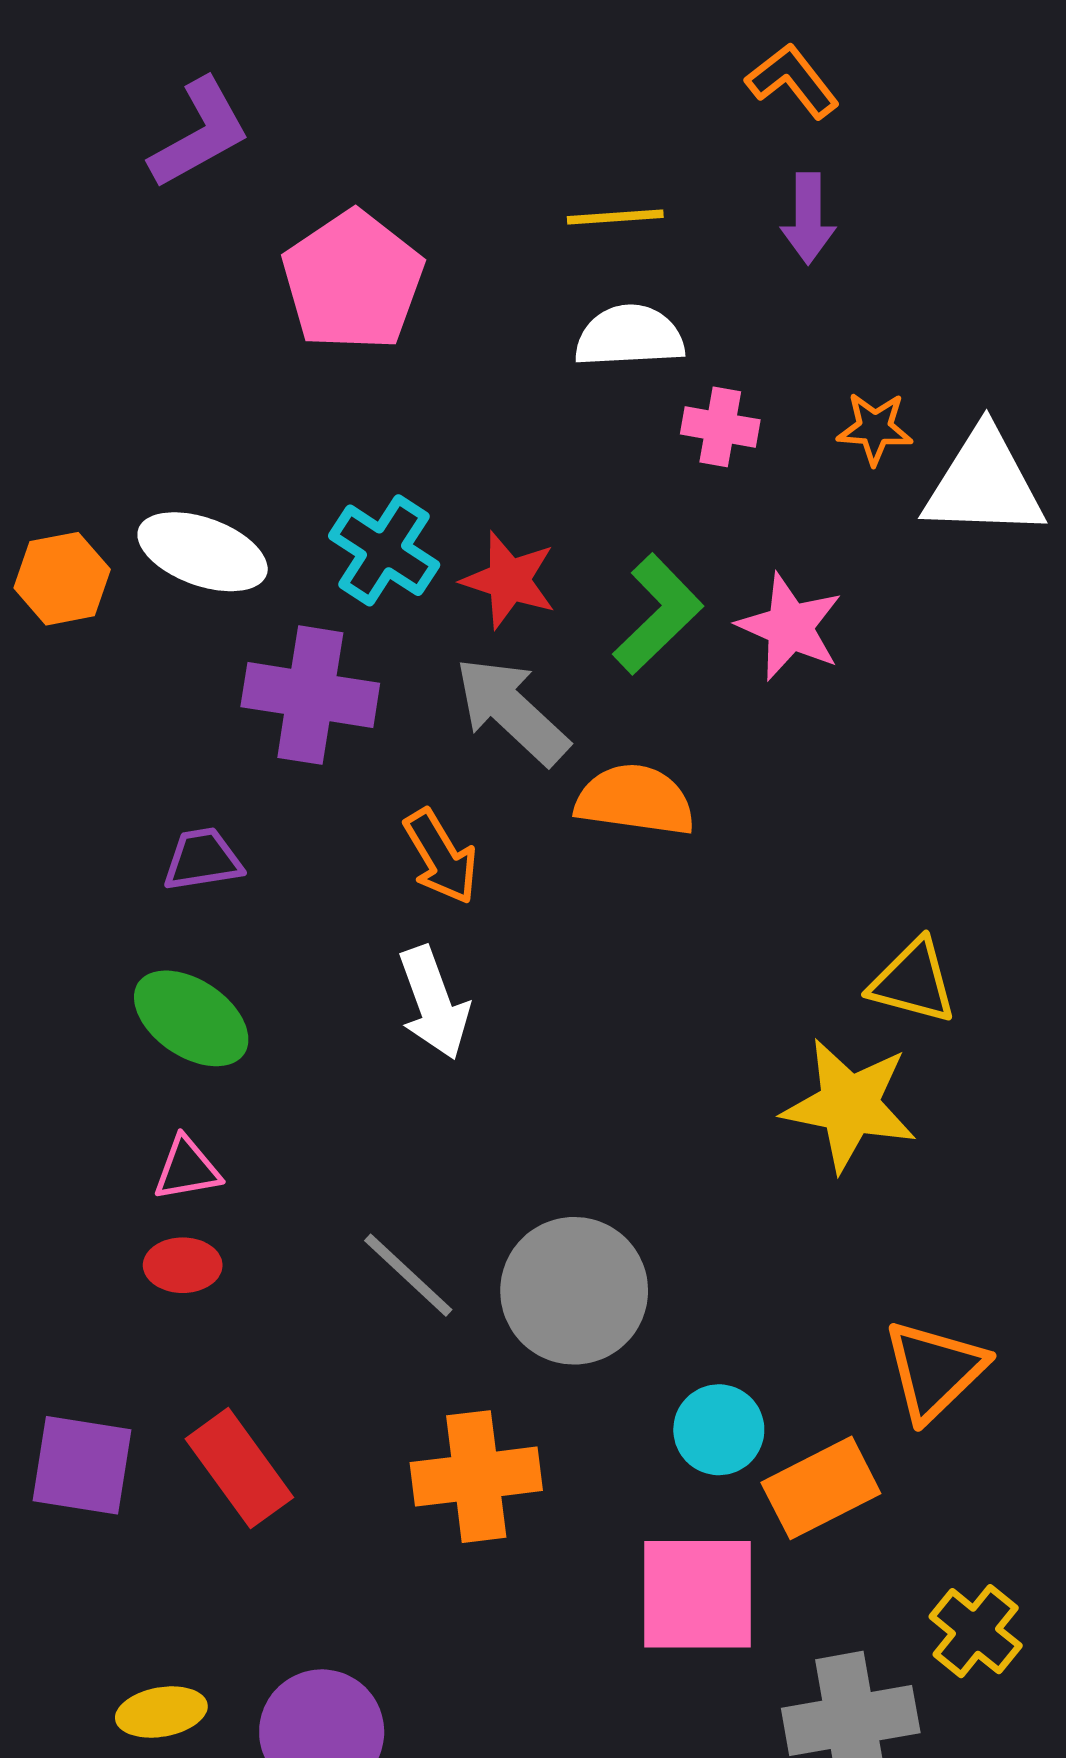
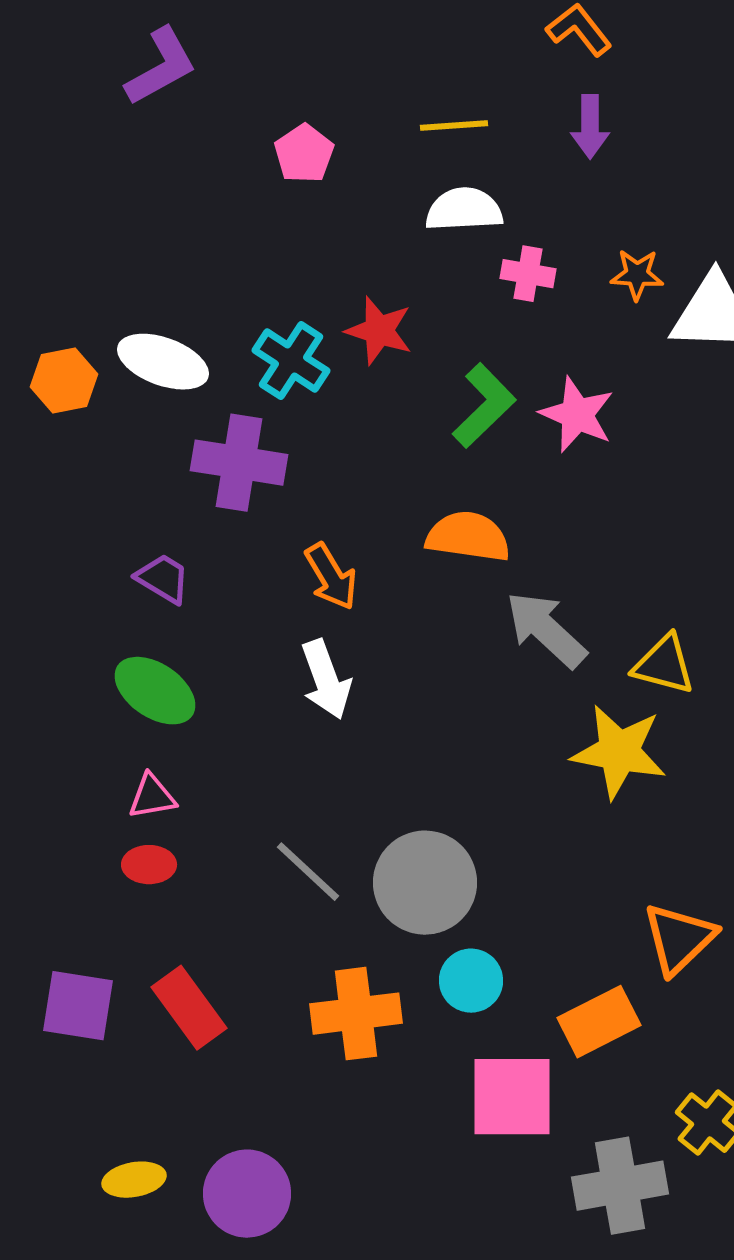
pink pentagon: (353, 281) -> (304, 154), moved, size x0.6
red star: (509, 580) -> (379, 331), moved
gray arrow: (512, 711) -> (546, 630), moved
purple trapezoid: (203, 860) -> (163, 579), turned 40
cyan circle: (719, 1430) -> (471, 981), moved

